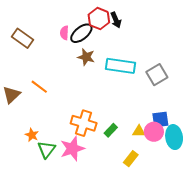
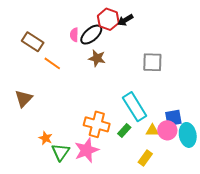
black arrow: (116, 20) -> (125, 20), turned 84
cyan rectangle: (121, 66) -> (135, 107), moved, turned 52
gray square: (157, 75) -> (152, 62), moved, turned 35
orange line: (39, 87) -> (52, 63), moved

